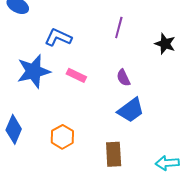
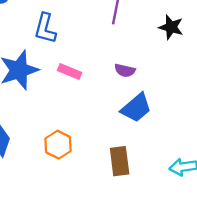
blue L-shape: (58, 37) -> (45, 28), turned -96
purple semicircle: (123, 78) -> (125, 70), turned -48

